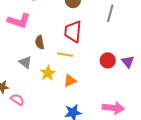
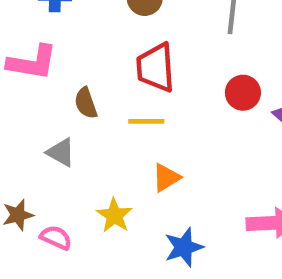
red circle: (108, 60) -> (243, 93), moved
yellow star: (48, 73) -> (114, 215), moved

